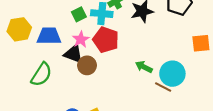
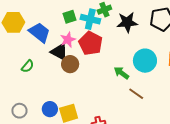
blue trapezoid: (49, 36) -> (39, 32), turned 30
green semicircle: (41, 74) -> (28, 66), size x0.6
cyan circle: (172, 74) -> (145, 61), moved

